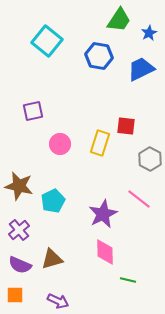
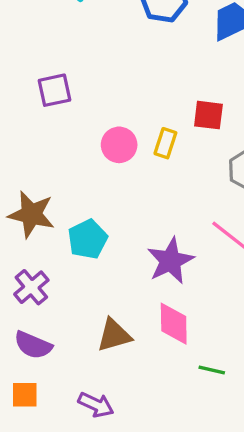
yellow rectangle: (100, 143) -> (165, 143), size x0.7
pink circle: (60, 144) -> (119, 145), moved
brown triangle: (52, 259) -> (114, 335), moved

